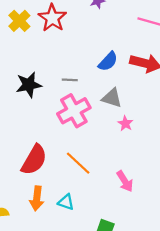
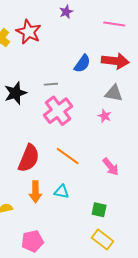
gray triangle: (112, 98) -> (114, 93), moved

